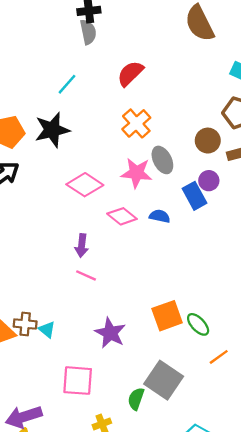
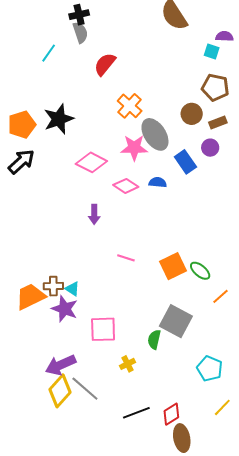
red semicircle: (130, 73) -> (105, 64), moved
cyan line: (67, 84) -> (49, 53), moved
gray ellipse: (162, 160) -> (155, 134), size x1.4
purple circle: (209, 181) -> (210, 148), moved
pink line: (86, 275) -> (126, 258), moved
purple star: (110, 333) -> (65, 309), moved

